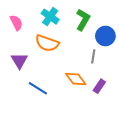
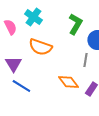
cyan cross: (50, 17) -> (33, 17), moved
blue line: (38, 88) -> (21, 86), moved

